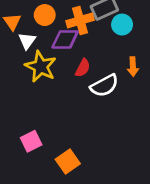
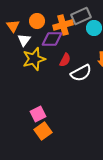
yellow star: (41, 67) -> (34, 59), turned 30
pink square: (31, 141) -> (38, 114), moved
orange square: (68, 162) -> (43, 131), moved

